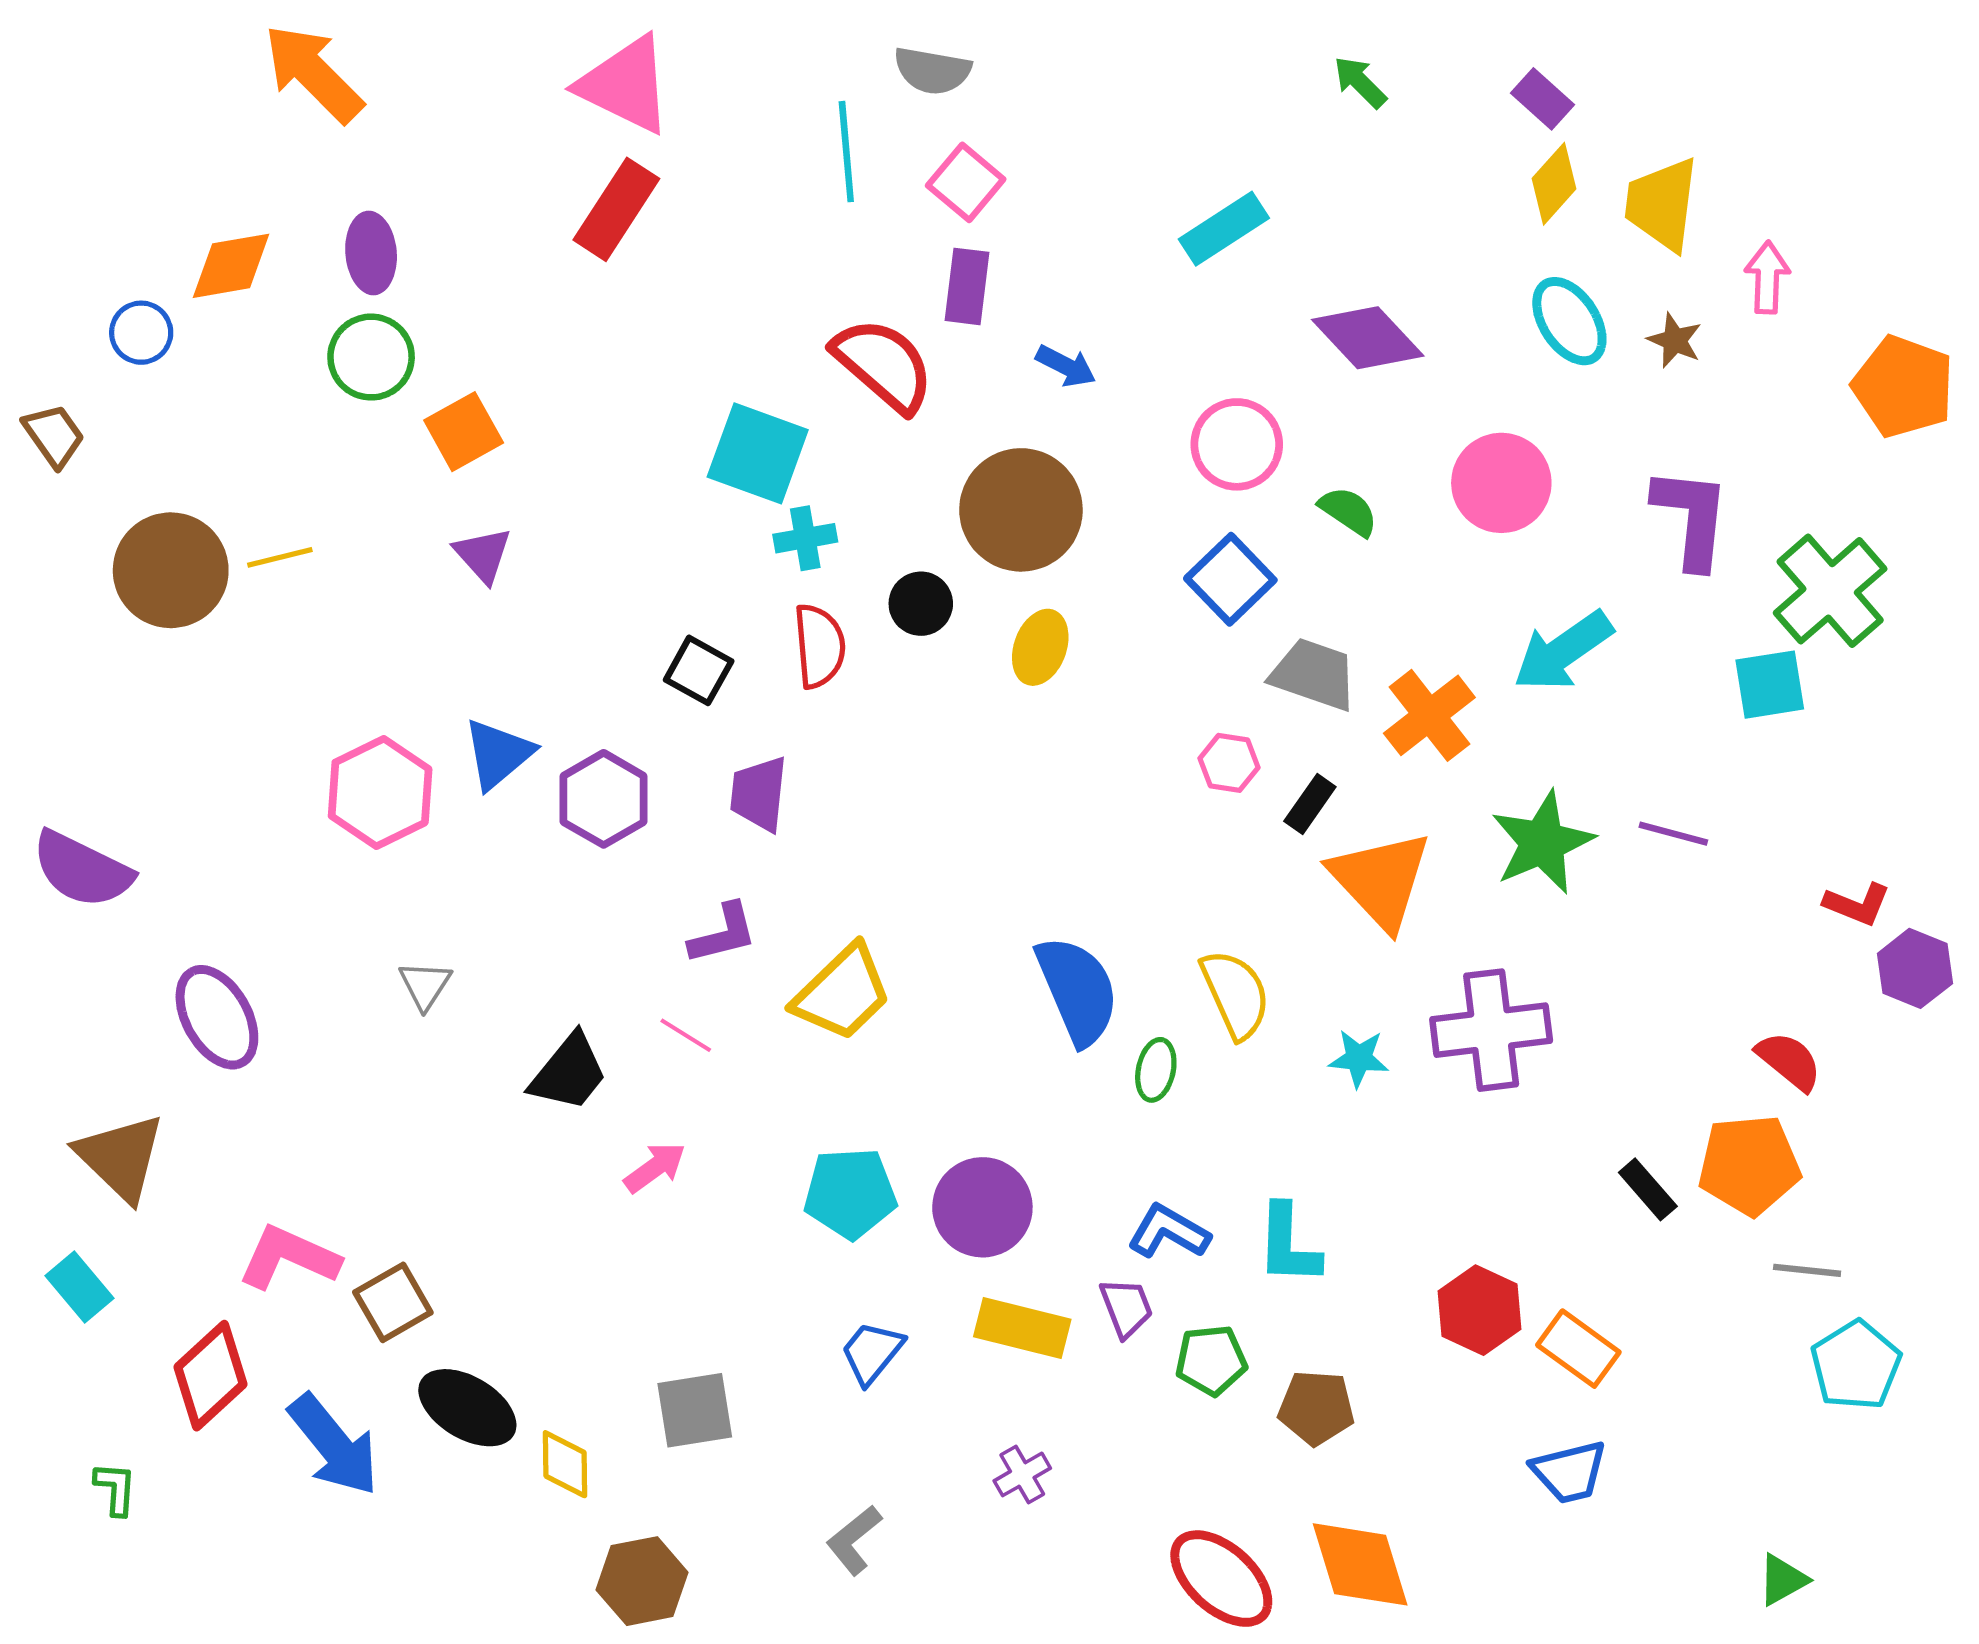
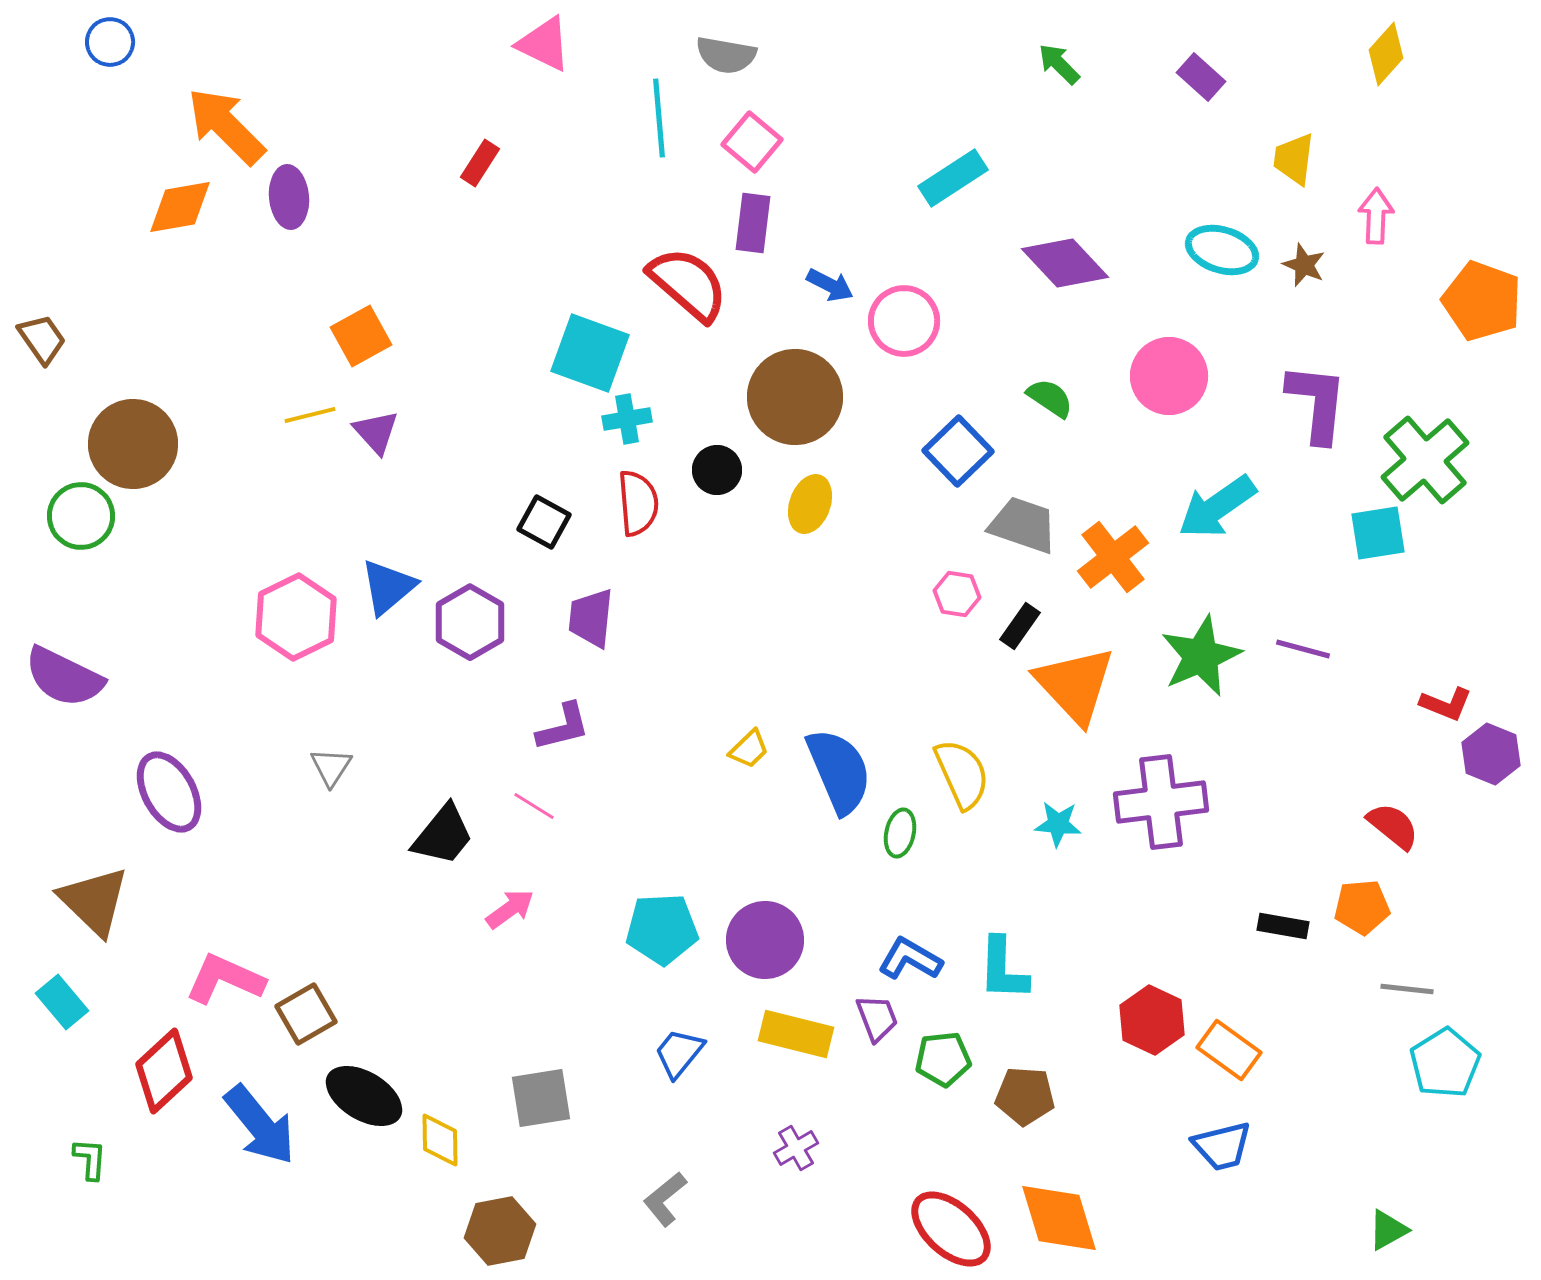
orange arrow: (313, 73) -> (226, 126), moved
pink triangle: (625, 85) -> (544, 44), moved, size x0.7
yellow diamond: (1554, 184) -> (1386, 54), moved
yellow trapezoid: (1662, 204) -> (1294, 159), size x0.7
red rectangle: (616, 209) -> (480, 163), size x0.6
cyan ellipse: (1569, 321) -> (1222, 250), turned -40
blue circle: (141, 333) -> (110, 42), moved
green circle: (371, 357) -> (81, 516), moved
pink circle: (1237, 444) -> (904, 321), moved
yellow line: (280, 557) -> (310, 415), moved
yellow trapezoid: (842, 993) -> (749, 749), moved, size x0.5
orange pentagon: (1749, 1165) -> (1362, 907), size x0.7
black rectangle: (1648, 1189) -> (1283, 926), turned -39

